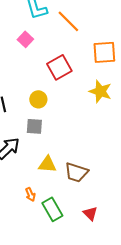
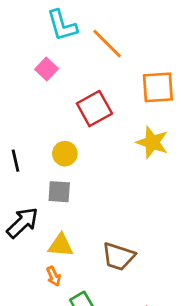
yellow triangle: (47, 164) -> (61, 245), moved
orange arrow: (30, 194) -> (54, 276), moved

